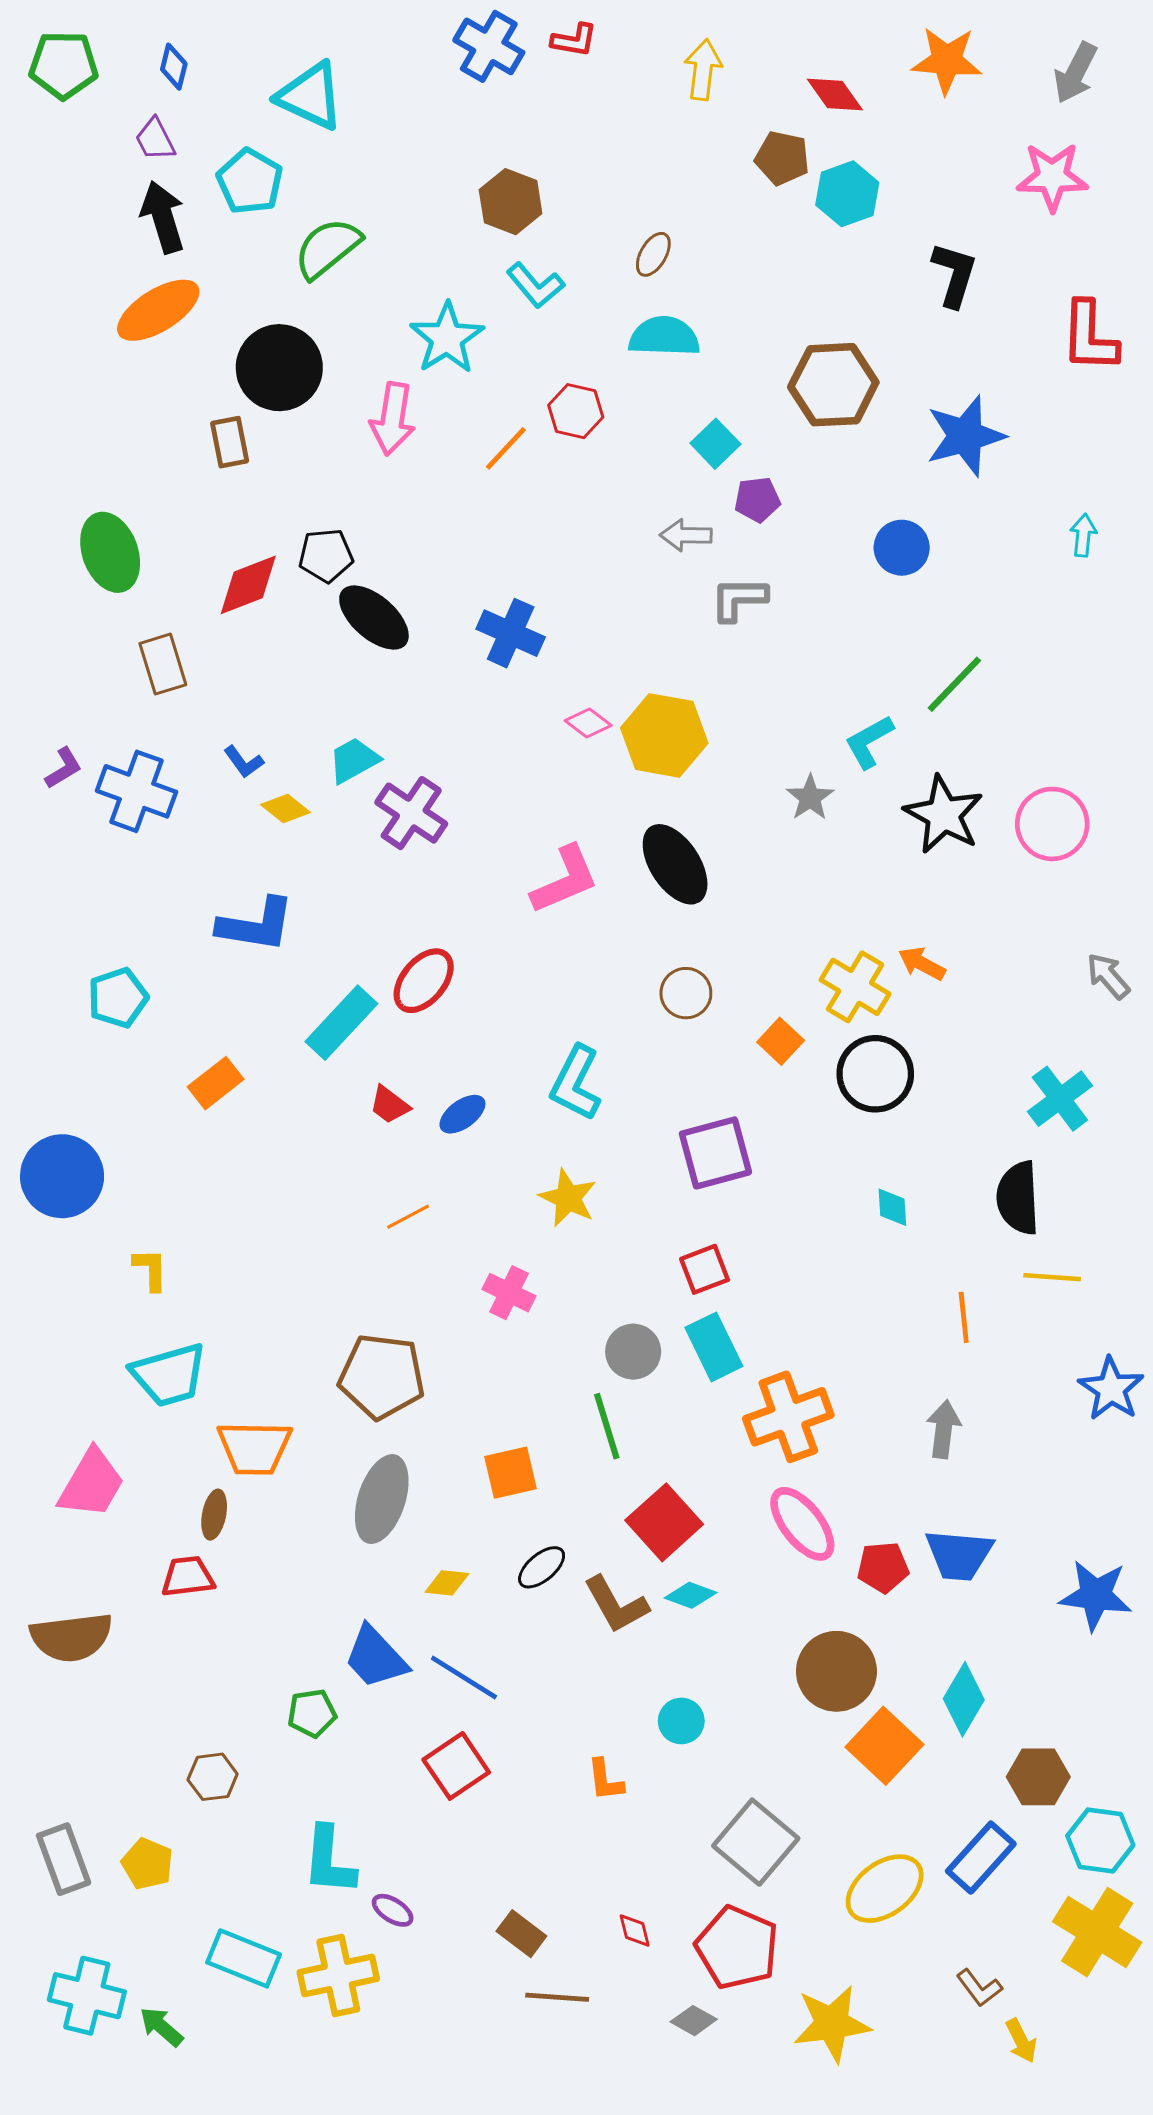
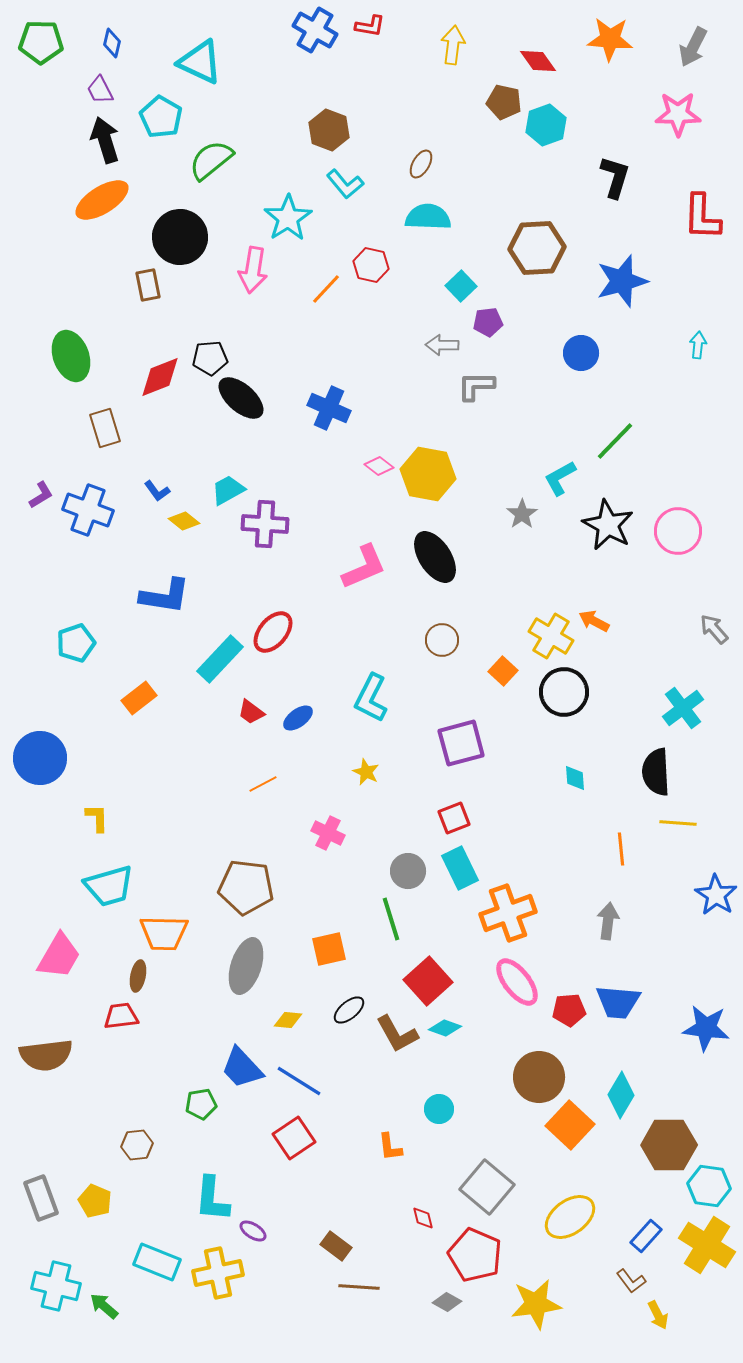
purple cross: (411, 813) -> (265, 524), turned -30
yellow star: (568, 1198) -> (366, 772), size x0.7
brown hexagon: (1038, 1777) -> (669, 1145), size x1.4
blue rectangle: (981, 1858) -> (646, 1236), moved, size x0.7
red diamond: (635, 1930) -> (423, 1218), moved

